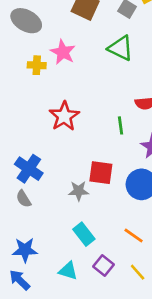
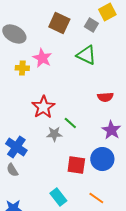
green line: (120, 125) -> (70, 123), moved, turned -40
red square: (101, 173) -> (76, 165), moved
gray star: (79, 191) -> (54, 134), moved

